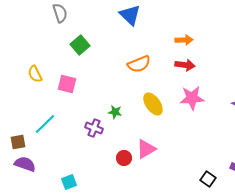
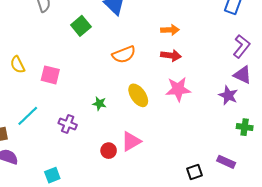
green square: (80, 45) -> (81, 26), moved
purple cross: (94, 128) -> (68, 124), moved
black square: (208, 179) -> (194, 172), turned 35

